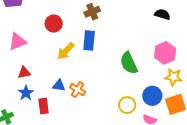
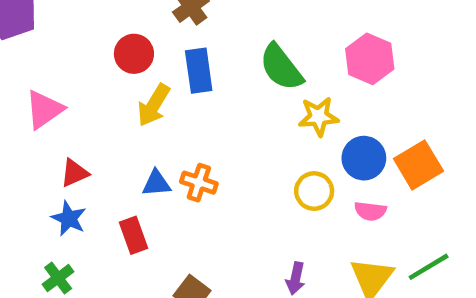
red circle: (54, 24) -> (134, 54), moved
green semicircle: (129, 63) -> (281, 67), moved
yellow star: (174, 77) -> (319, 117), moved
blue star: (26, 93) -> (69, 218), moved

